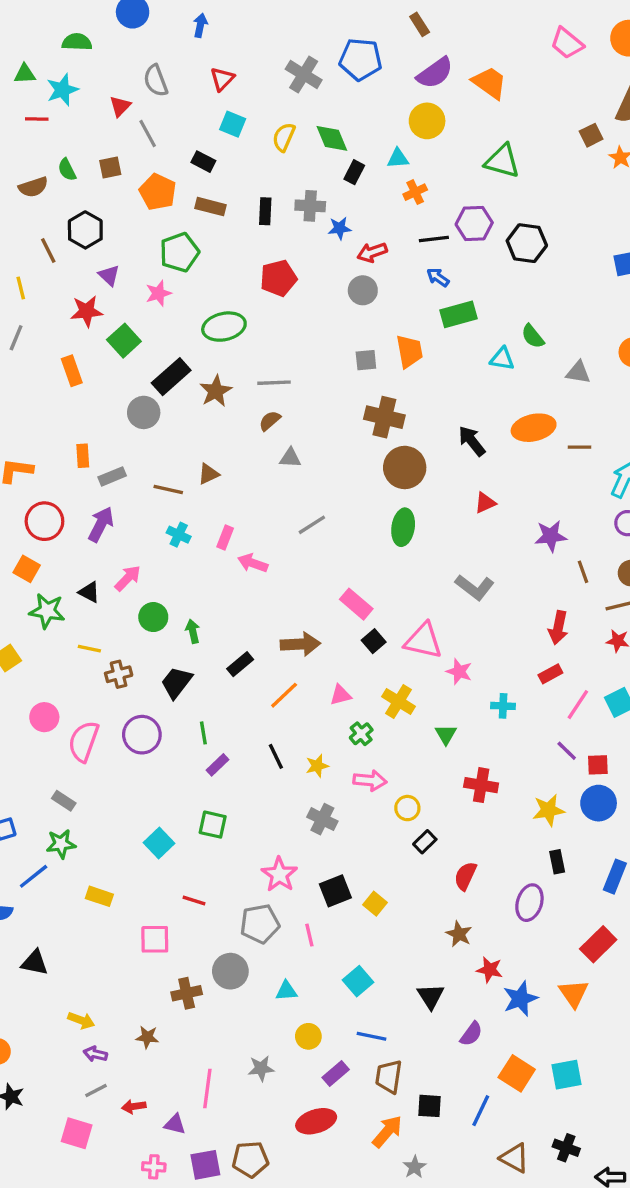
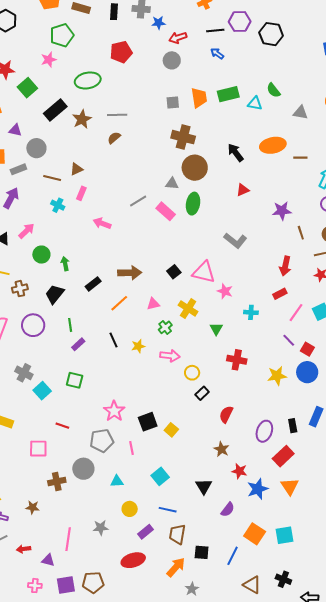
purple triangle: (109, 275) -> (15, 130), moved, turned -32
green rectangle: (459, 314) -> (228, 94), moved
gray circle: (144, 412) -> (36, 148), moved
gray triangle: (290, 458) -> (172, 184), moved
pink rectangle: (225, 538) -> (81, 193), moved
pink rectangle: (356, 604) -> (166, 211), moved
red square: (598, 765) -> (307, 349), turned 32
gray cross: (322, 819) -> (24, 373), moved
black rectangle: (557, 862) -> (293, 426), moved
red rectangle: (598, 944) -> (283, 456), moved

